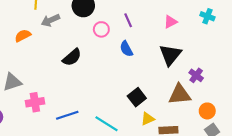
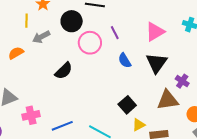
pink triangle: (170, 22) -> (155, 32), size x1.5
pink circle: (101, 29) -> (90, 43), size x1.5
blue semicircle: (126, 49) -> (125, 61), moved

